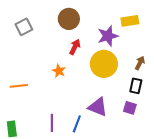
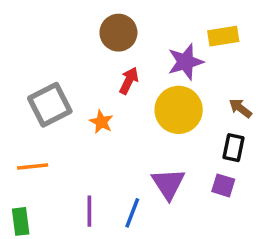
gray square: (24, 27) -> (50, 105), moved, size x1.4
brown arrow: (140, 63) -> (240, 108), turned -80
orange line: (19, 86) -> (33, 167), moved
purple triangle: (98, 107) -> (168, 184), turned 35

